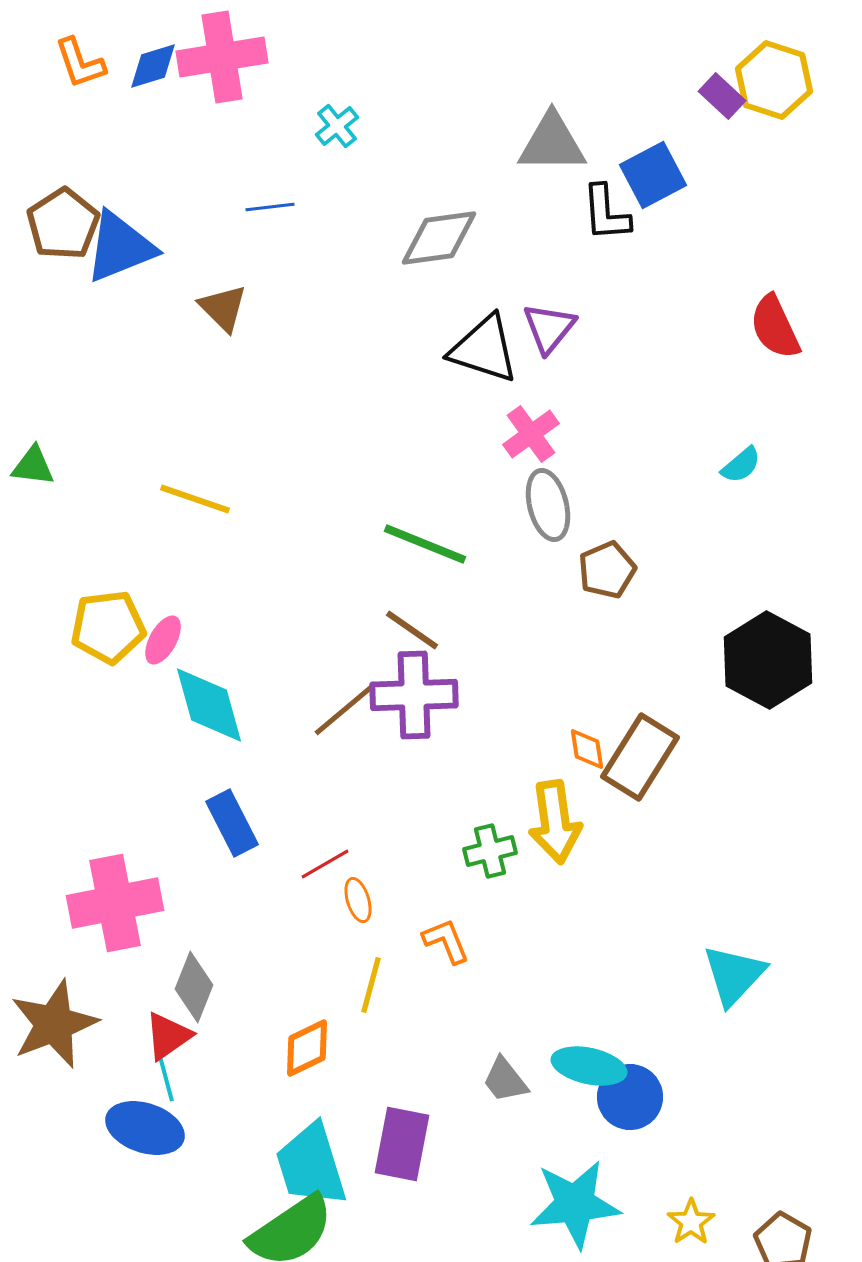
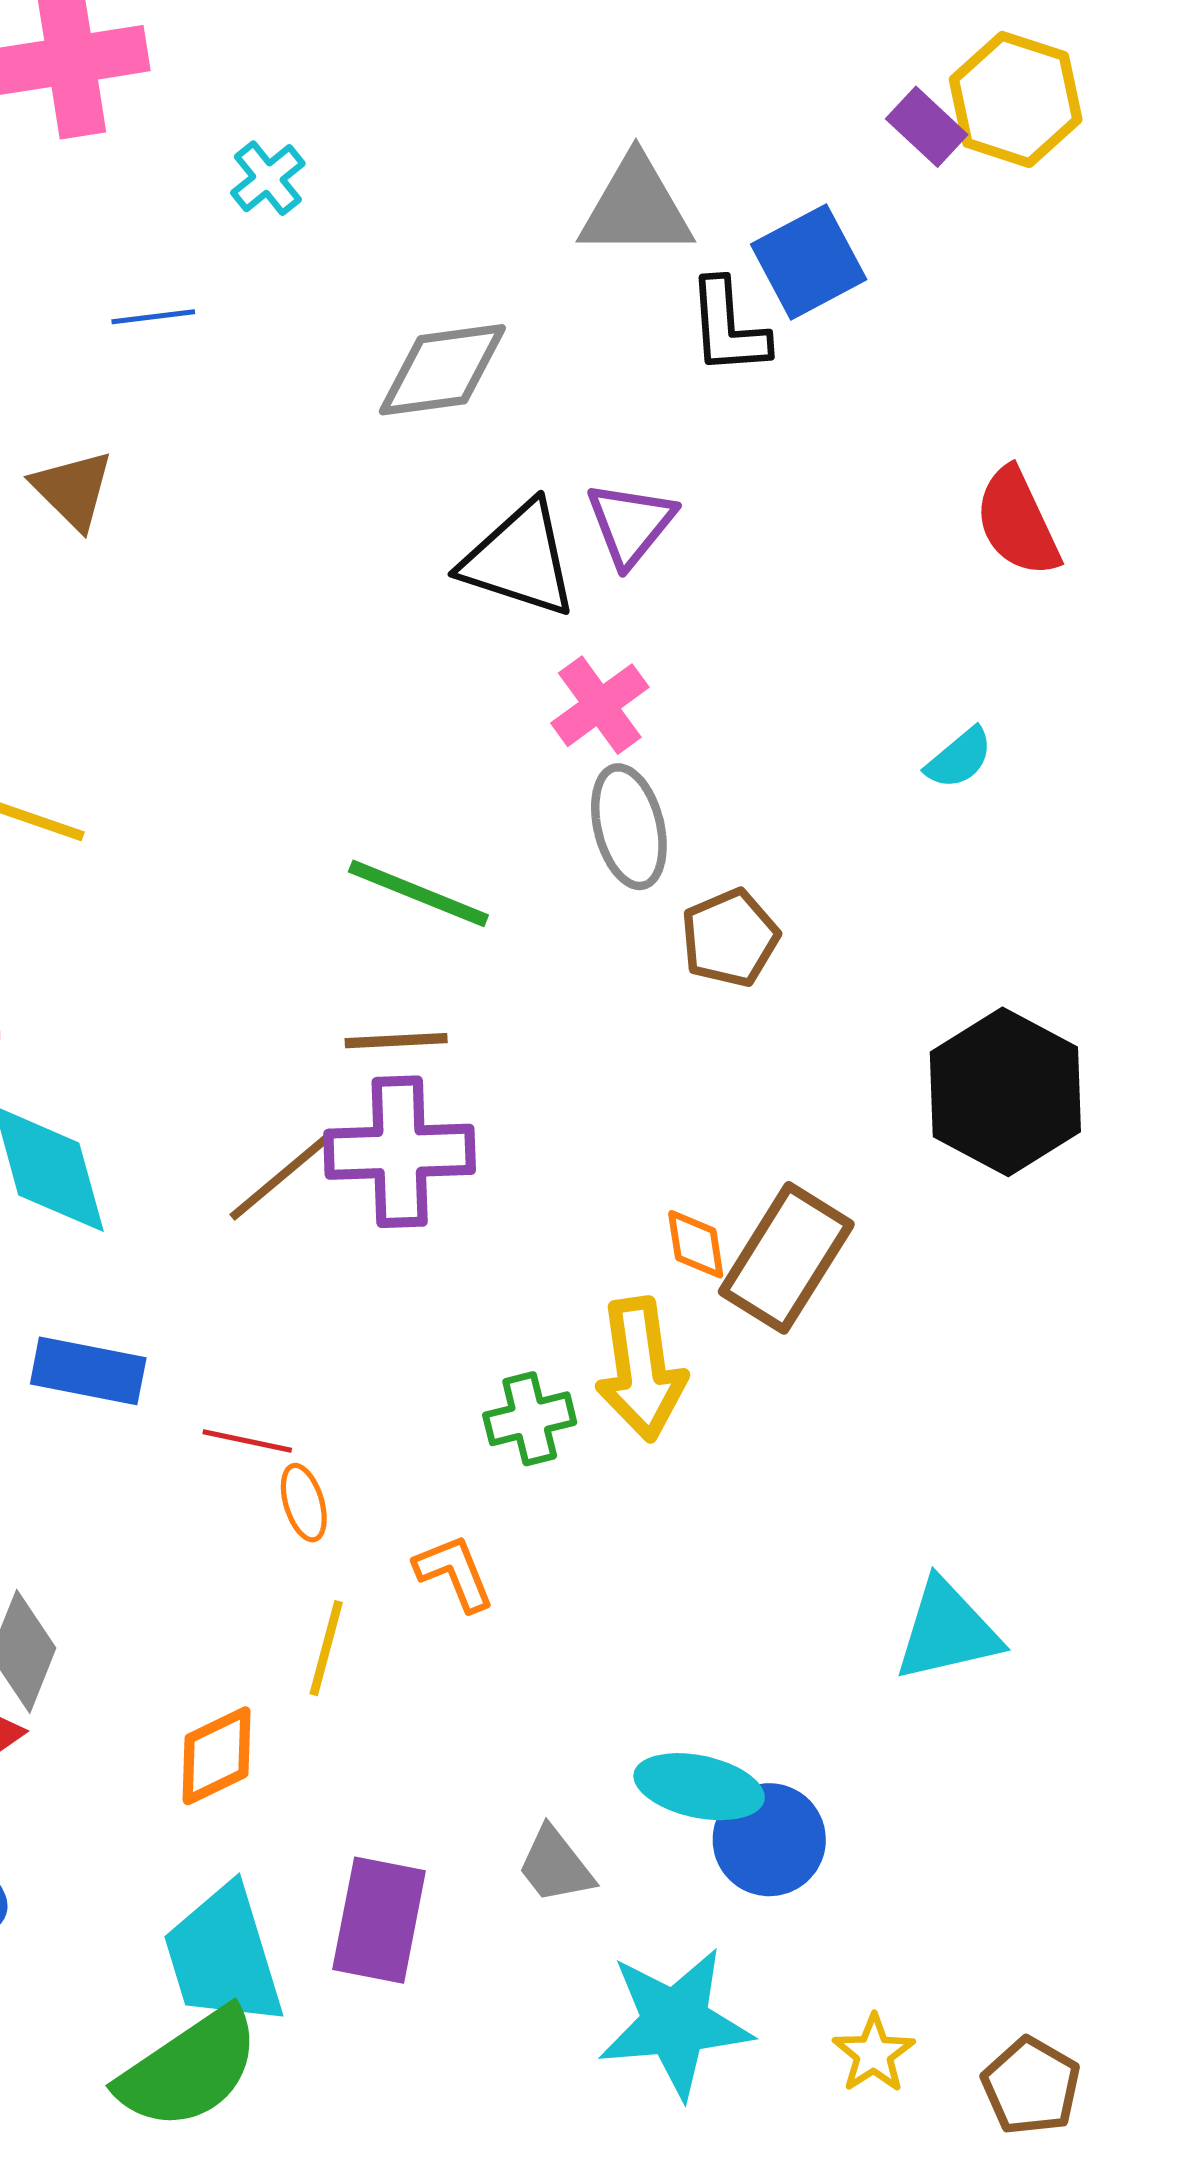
brown line: (412, 630) -> (396, 1041), turned -38
blue rectangle: (232, 823) -> (88, 1371), turned -52
red line: (325, 864) -> (247, 1441), turned 42
cyan triangle: (734, 975) -> (947, 1631), turned 34
gray trapezoid: (505, 1080) -> (555, 1865), moved

